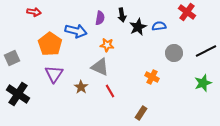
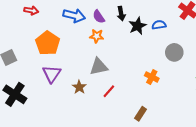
purple semicircle: (100, 18) -> (99, 17), turned 136
blue arrow: (76, 31) -> (74, 16), moved
orange star: (107, 45) -> (97, 36), moved
gray triangle: (100, 67) -> (99, 67), turned -36
red line: (110, 91) -> (109, 91), turned 72

